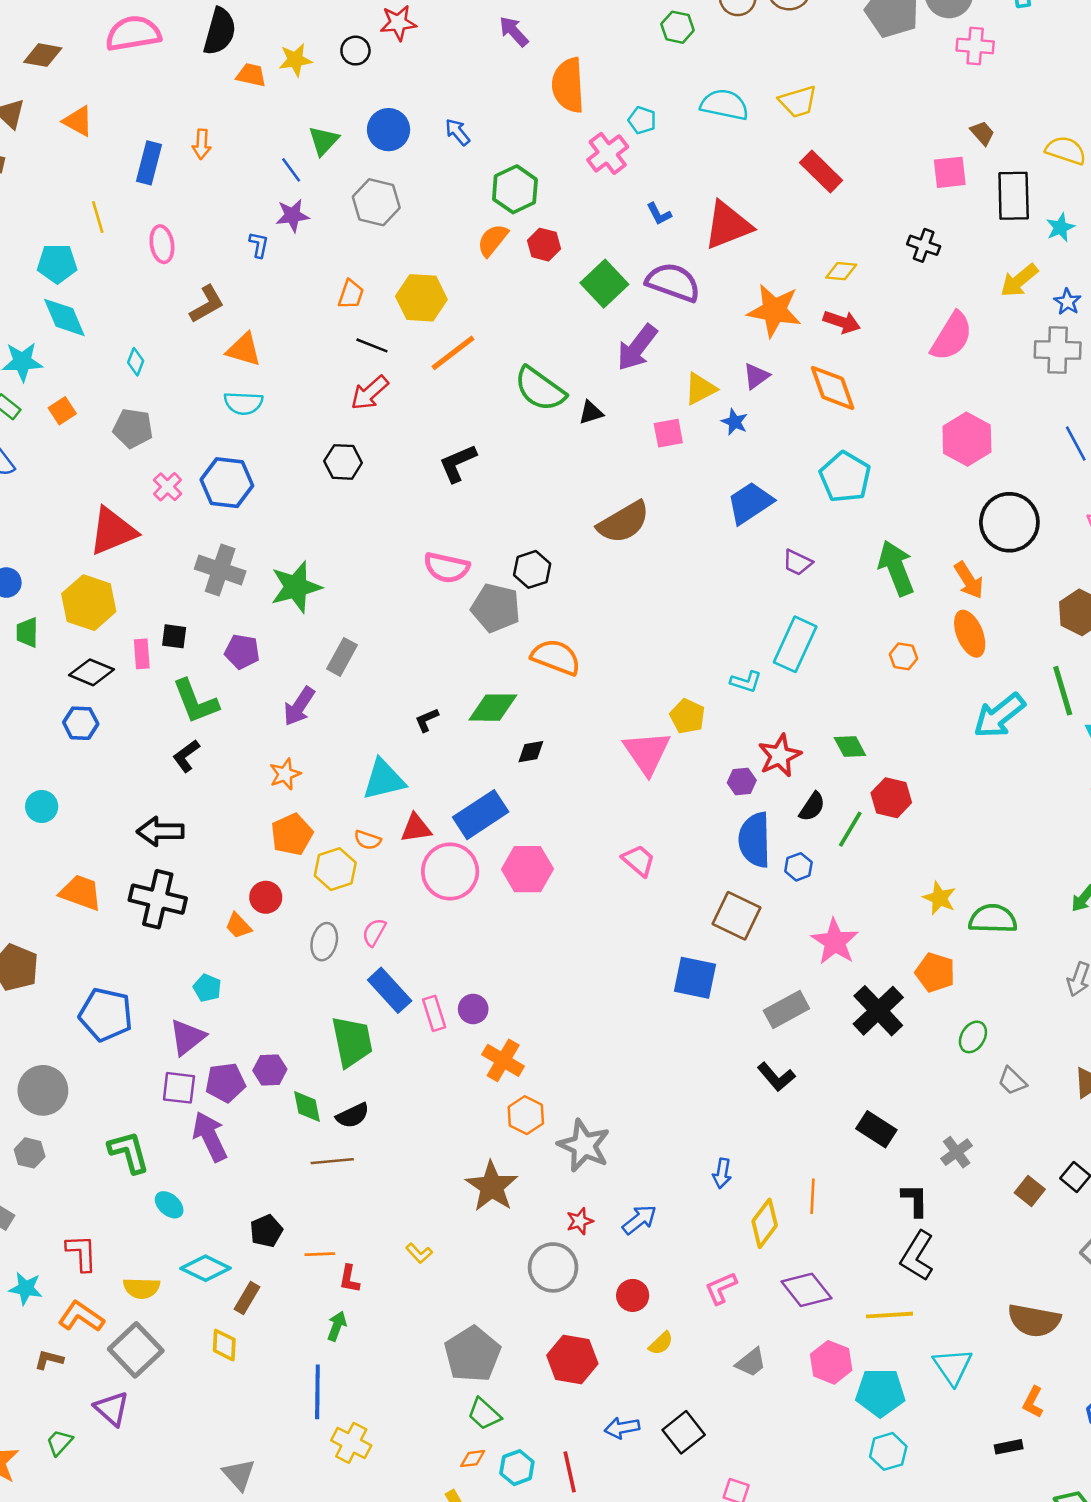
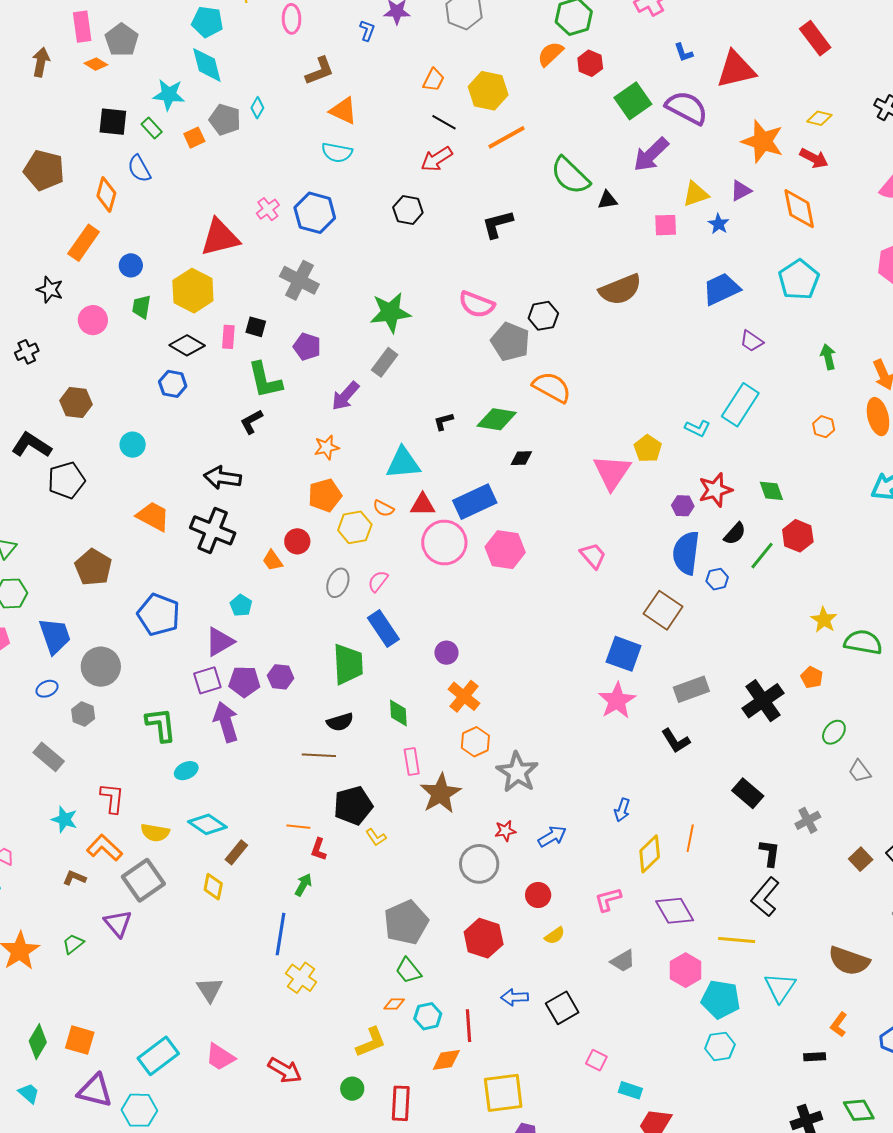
gray pentagon: (133, 428) -> (225, 120), moved
green arrow: (896, 568) -> (828, 357), size x0.6
green star: (296, 587) -> (390, 312), moved
pink star: (835, 942) -> (617, 701), moved
orange pentagon: (935, 972) -> (812, 677), size x0.7
pink rectangle: (434, 1013) -> (412, 761), moved
purple square: (179, 1088) -> (207, 680), turned -32
green diamond: (307, 1107) -> (398, 713), moved
cyan ellipse: (169, 1205) -> (186, 771), turned -75
black pentagon: (266, 1231) -> (353, 805), moved, size x1.5

